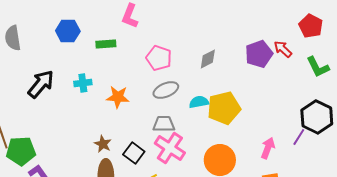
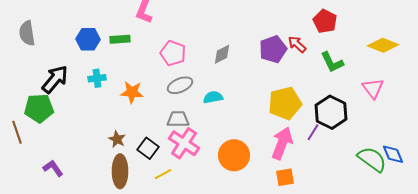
blue hexagon: (68, 31) -> (88, 39), moved
yellow pentagon: (224, 108) -> (285, 103), moved
pink arrow: (268, 148) -> (282, 143), size x1.5
green pentagon: (21, 151) -> (39, 108), moved

